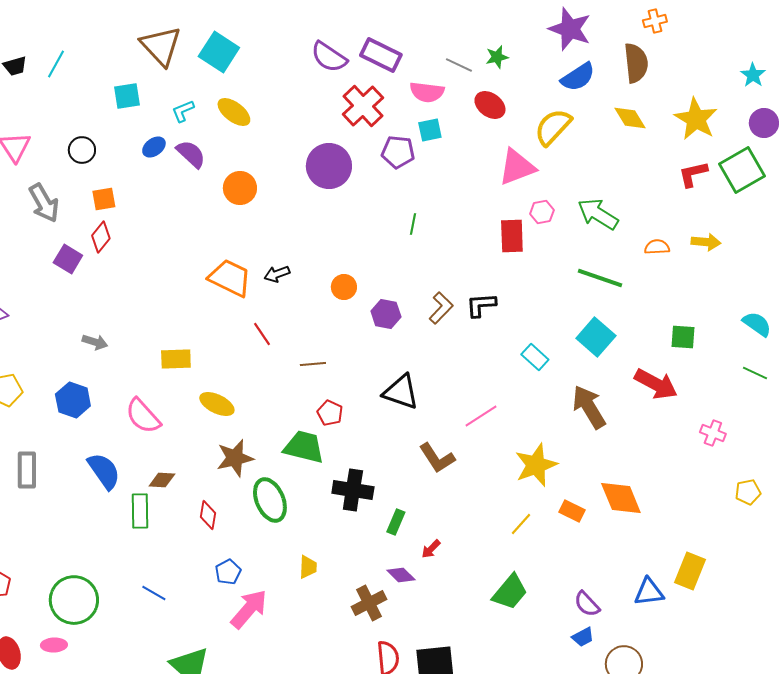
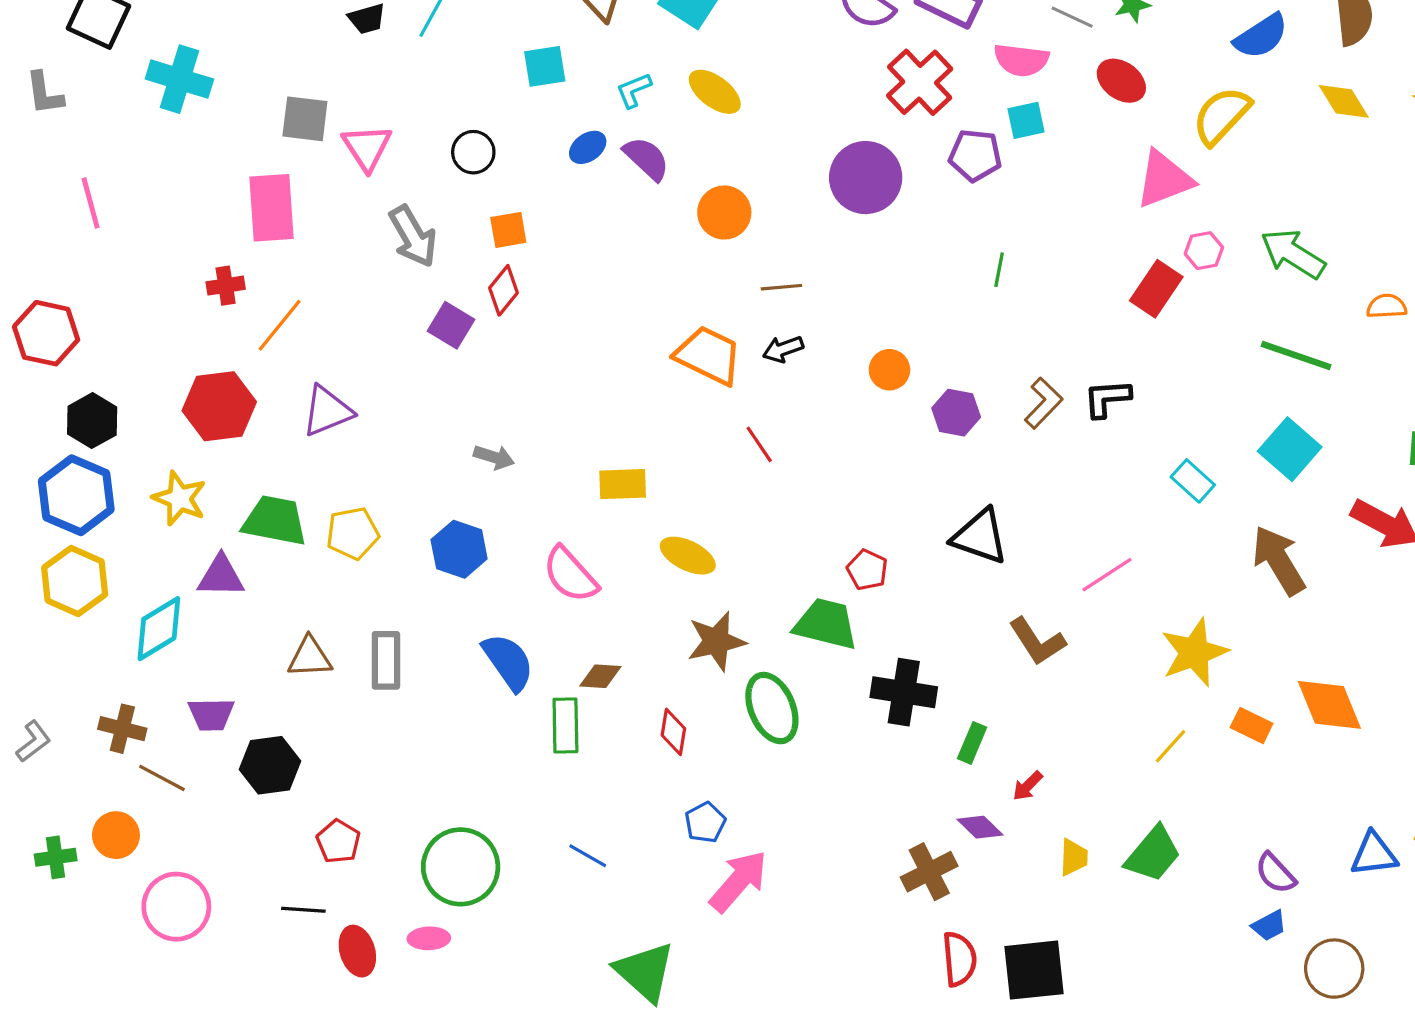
red rectangle: (512, 236) -> (1156, 289), turned 36
brown line: (313, 364) -> (781, 287), moved
yellow trapezoid: (308, 567) -> (1074, 857), moved

